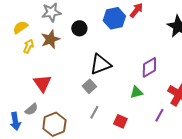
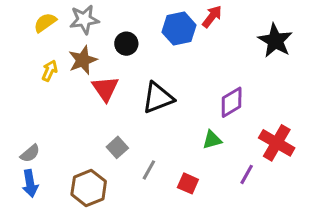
yellow semicircle: (20, 27) -> (45, 23), moved
red triangle: (42, 83) -> (105, 89), moved
gray square: (89, 86) -> (117, 147), moved
gray semicircle: (31, 109) -> (30, 153), moved

